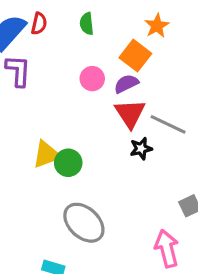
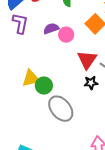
purple semicircle: (126, 84) -> (51, 29), moved
gray ellipse: (84, 223) -> (61, 109), moved

